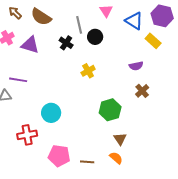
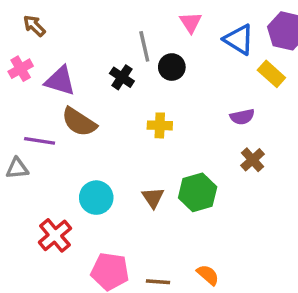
brown semicircle: (41, 17) -> (79, 122), moved
yellow cross: (88, 71) -> (160, 125), turned 32
red cross: (27, 135) -> (55, 235), turned -30
brown triangle: (120, 139) -> (153, 198), moved

